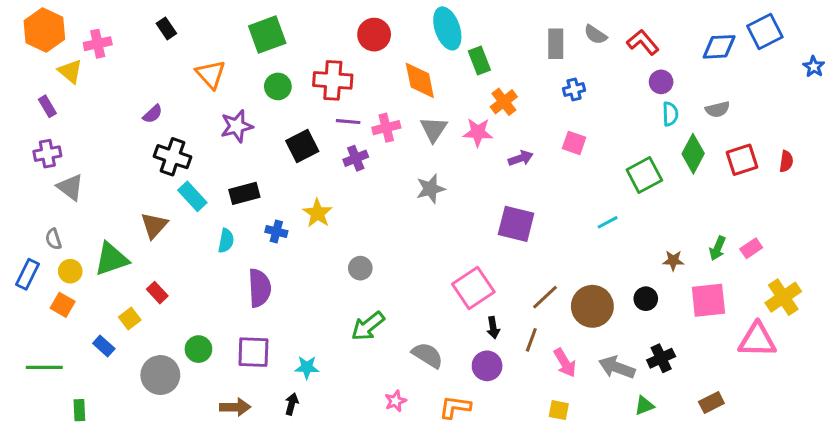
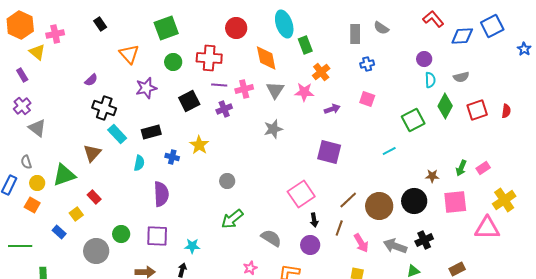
red L-shape: (643, 42) -> (433, 19), moved
purple cross: (47, 154) -> (22, 106), turned -30
black circle: (646, 299) -> (414, 201), size x1.6

